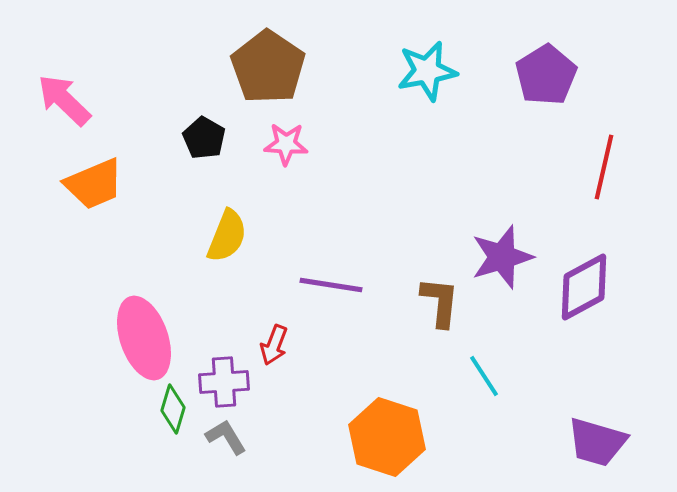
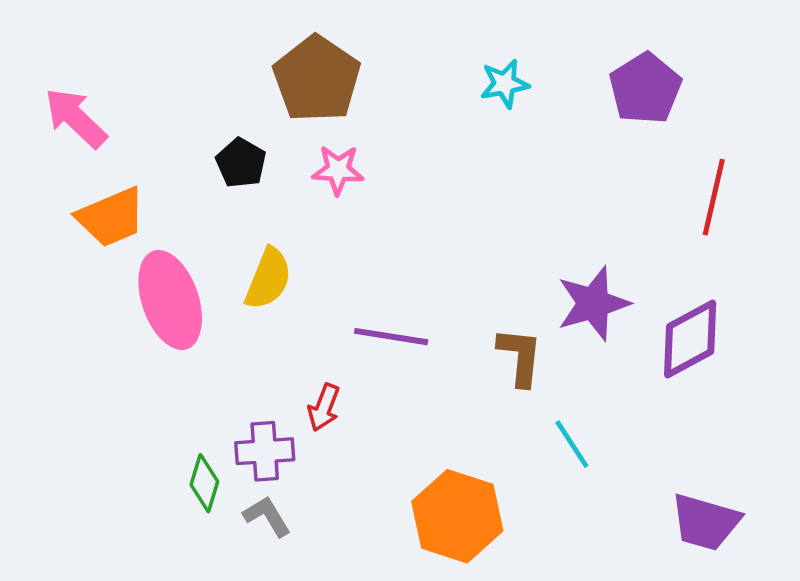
cyan star: (427, 71) -> (505, 84), size x0.7
pink ellipse: (144, 338) -> (170, 300), moved

